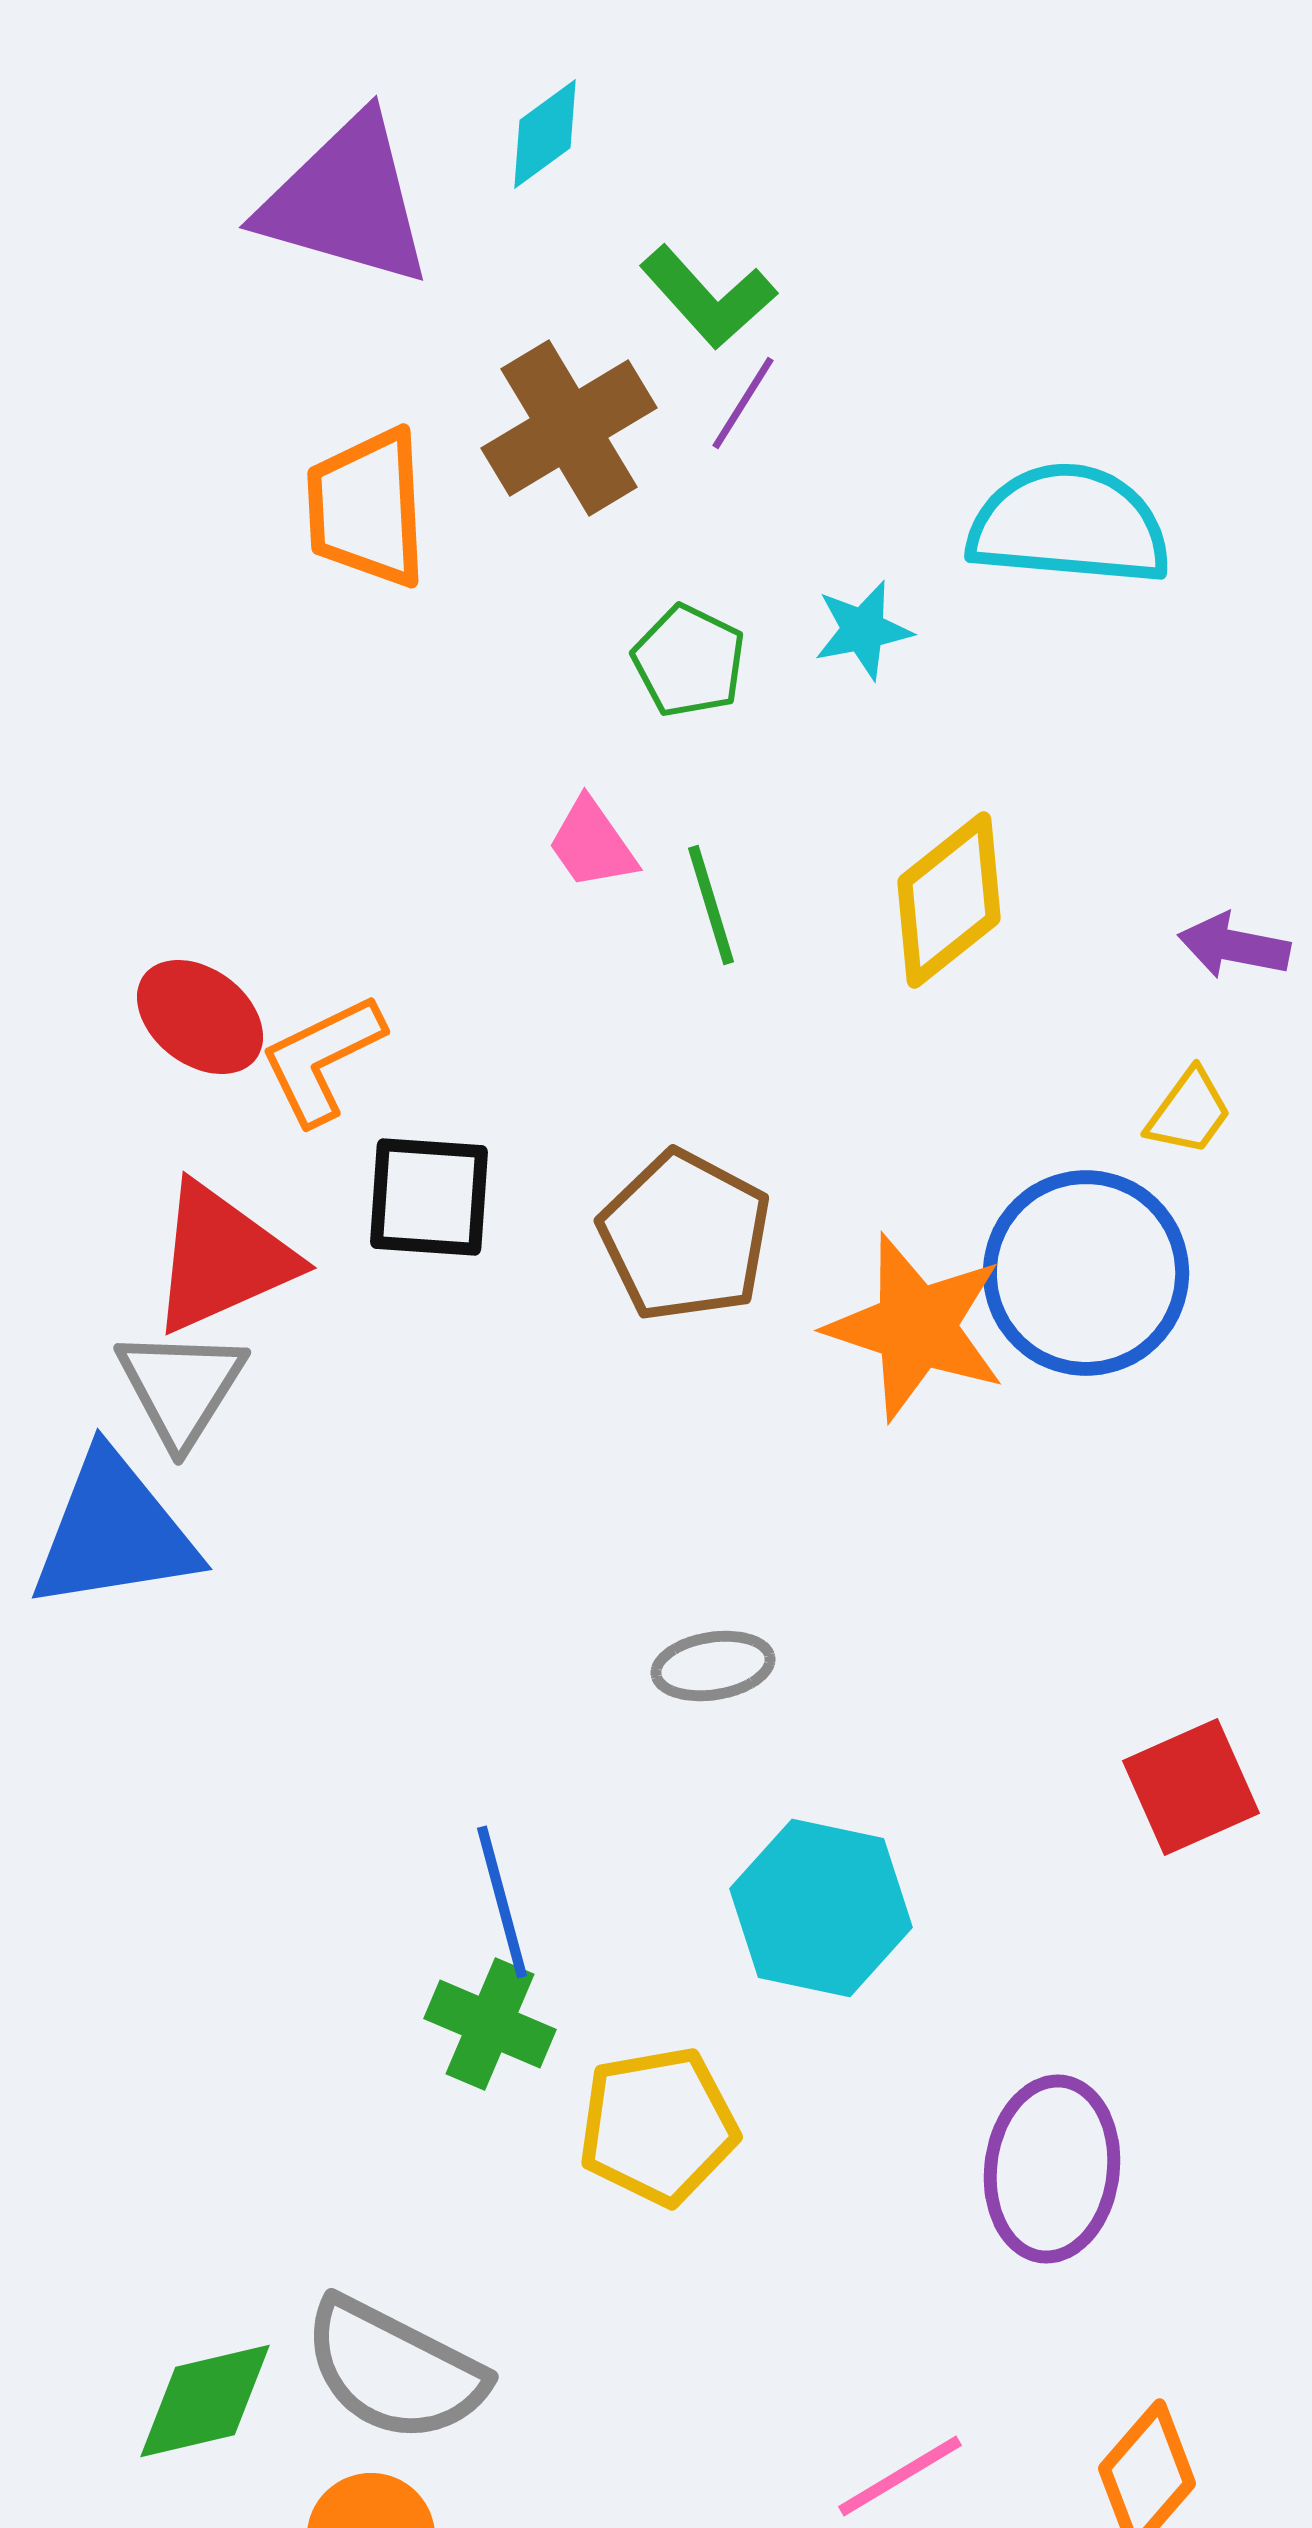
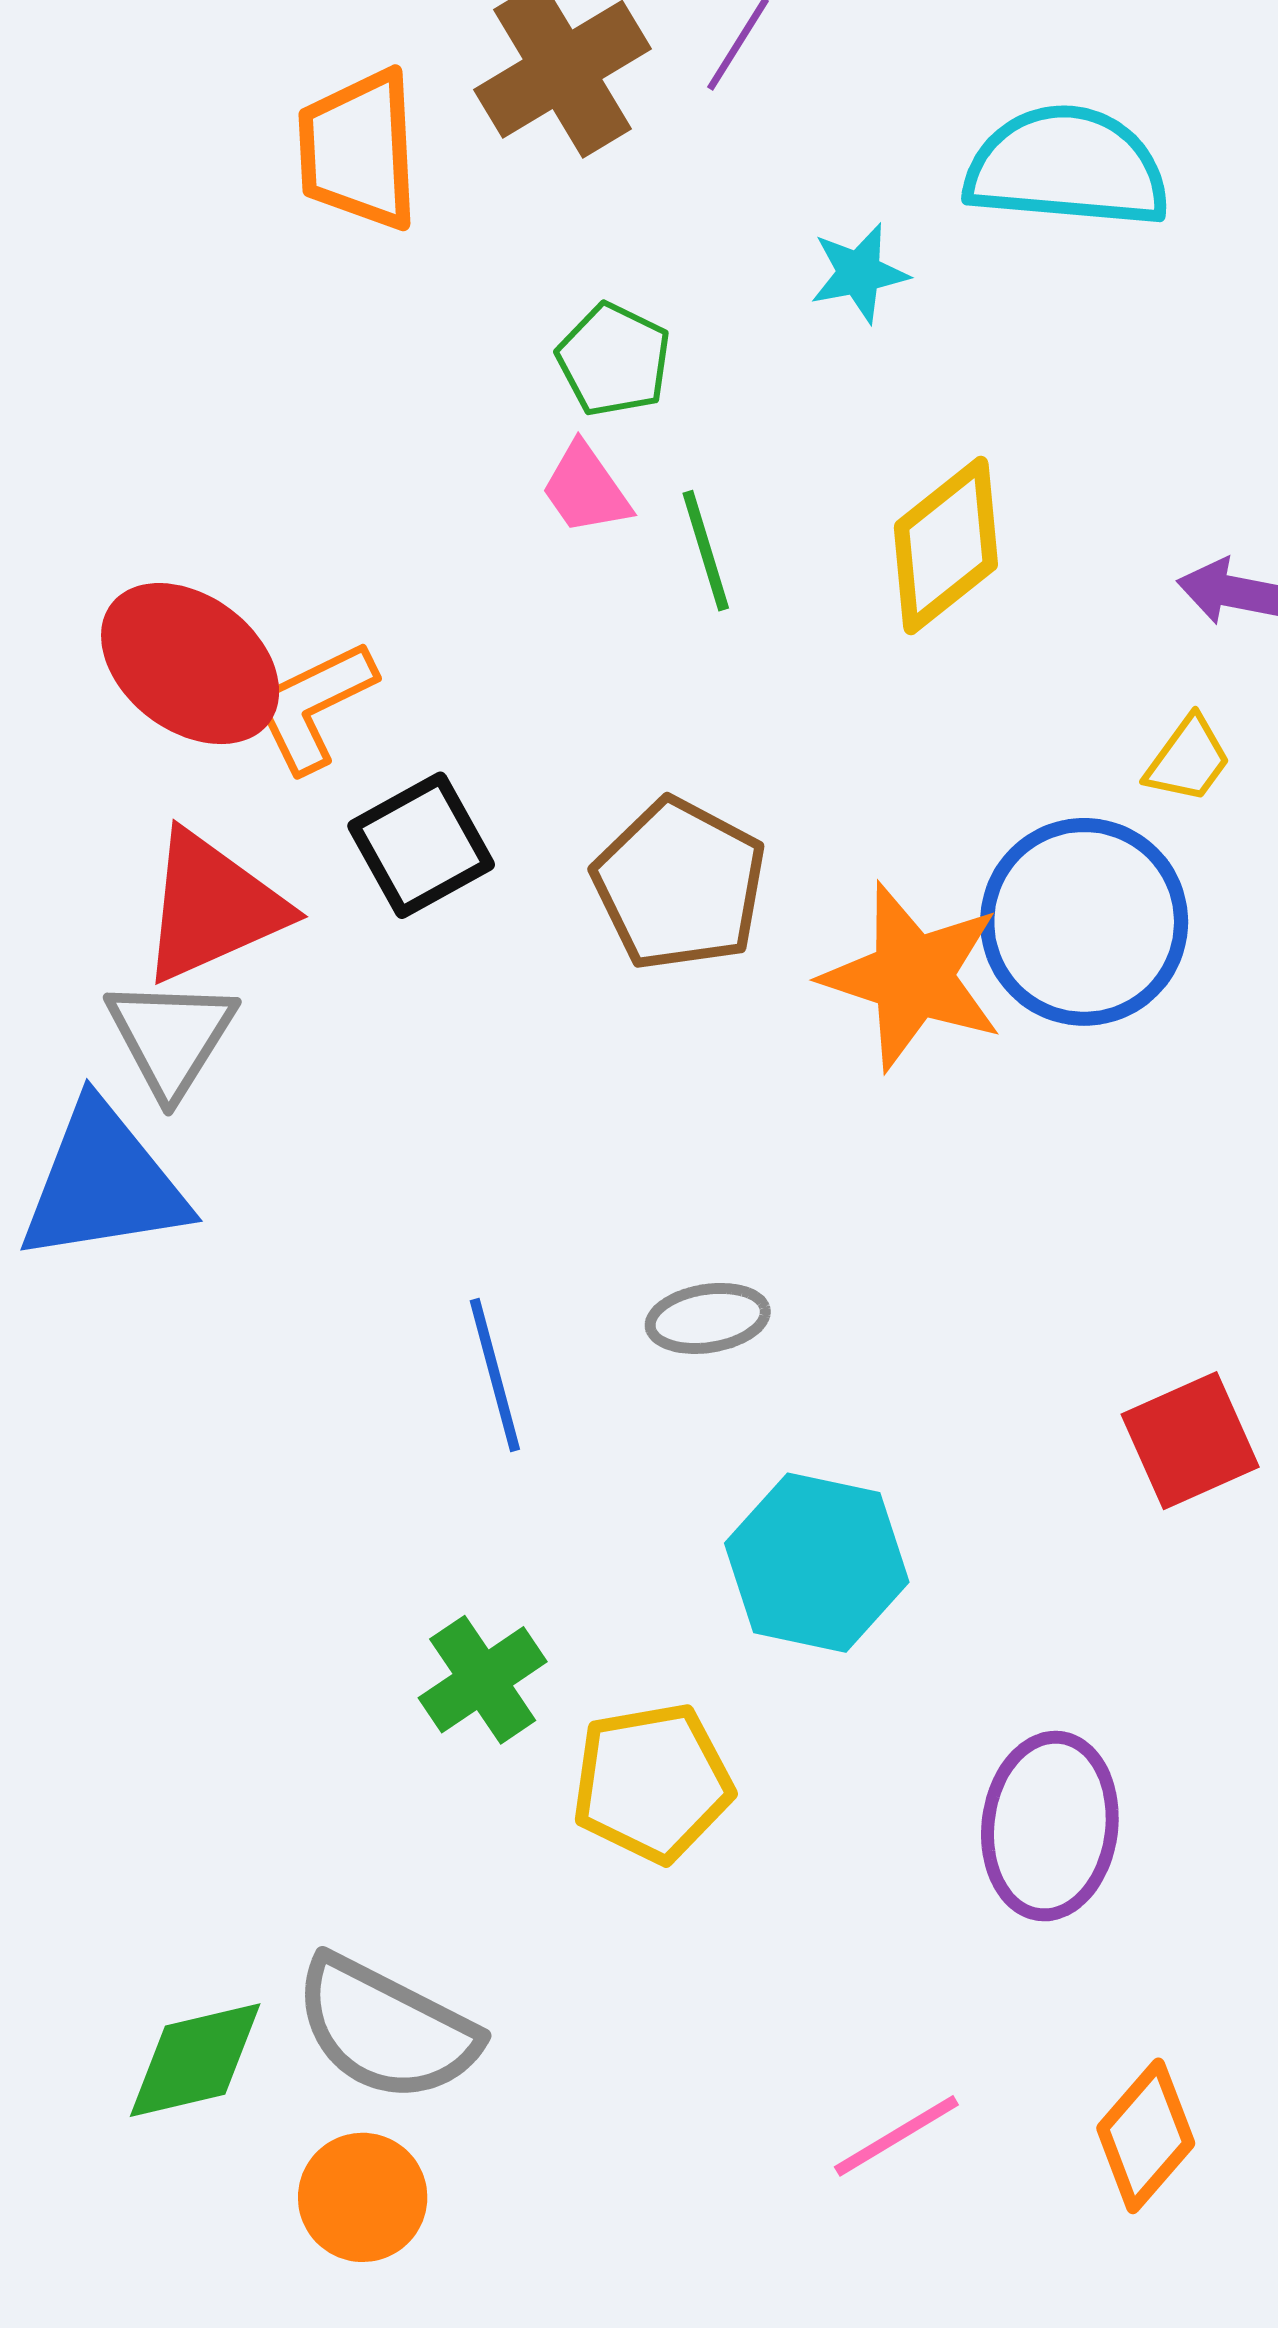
green pentagon: (689, 661) -> (614, 360), moved
red ellipse: (200, 1017) -> (190, 664), size x1.4
black square: (429, 1197) -> (421, 845), turned -33
blue line: (502, 1902) -> (495, 1375), moved
green cross: (490, 2024) -> (483, 1680), turned 33

